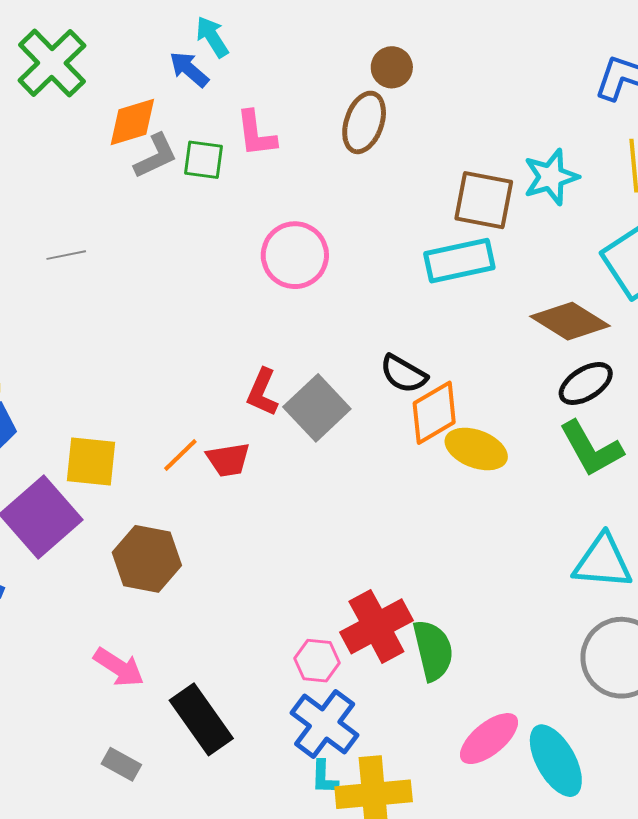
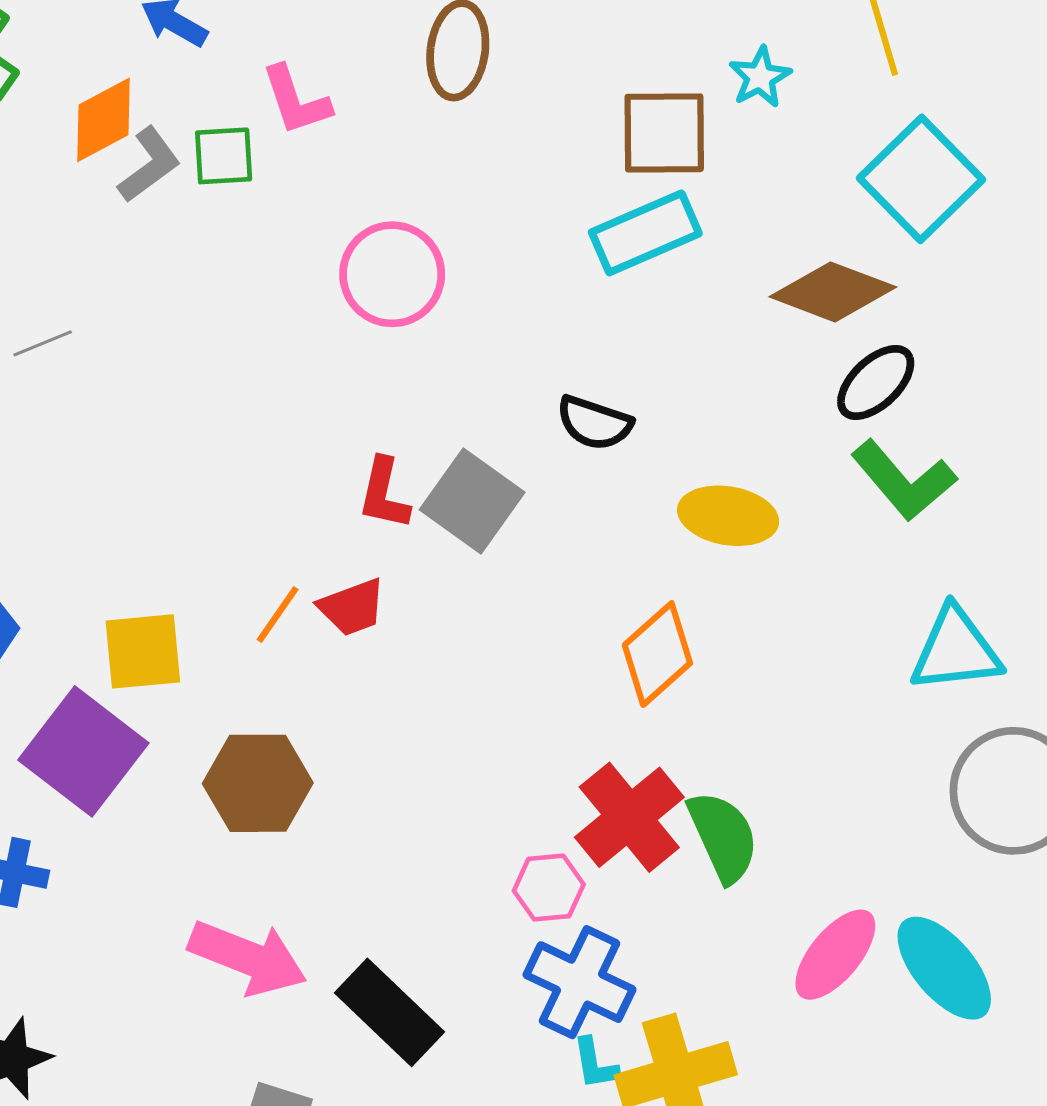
cyan star: (551, 177) -> (760, 77), size x0.7
orange diamond: (434, 413) -> (657, 654), moved
pink arrow: (119, 667) -> (248, 958), size x1.4

